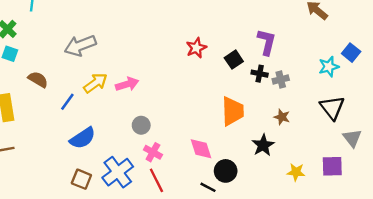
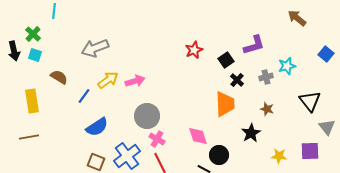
purple L-shape: (267, 42) -> (254, 45), turned 60
cyan star: (329, 67) -> (287, 66), moved
black cross: (260, 74) -> (237, 80), moved, turned 32
gray circle: (141, 125) -> (147, 116), size x1.6

